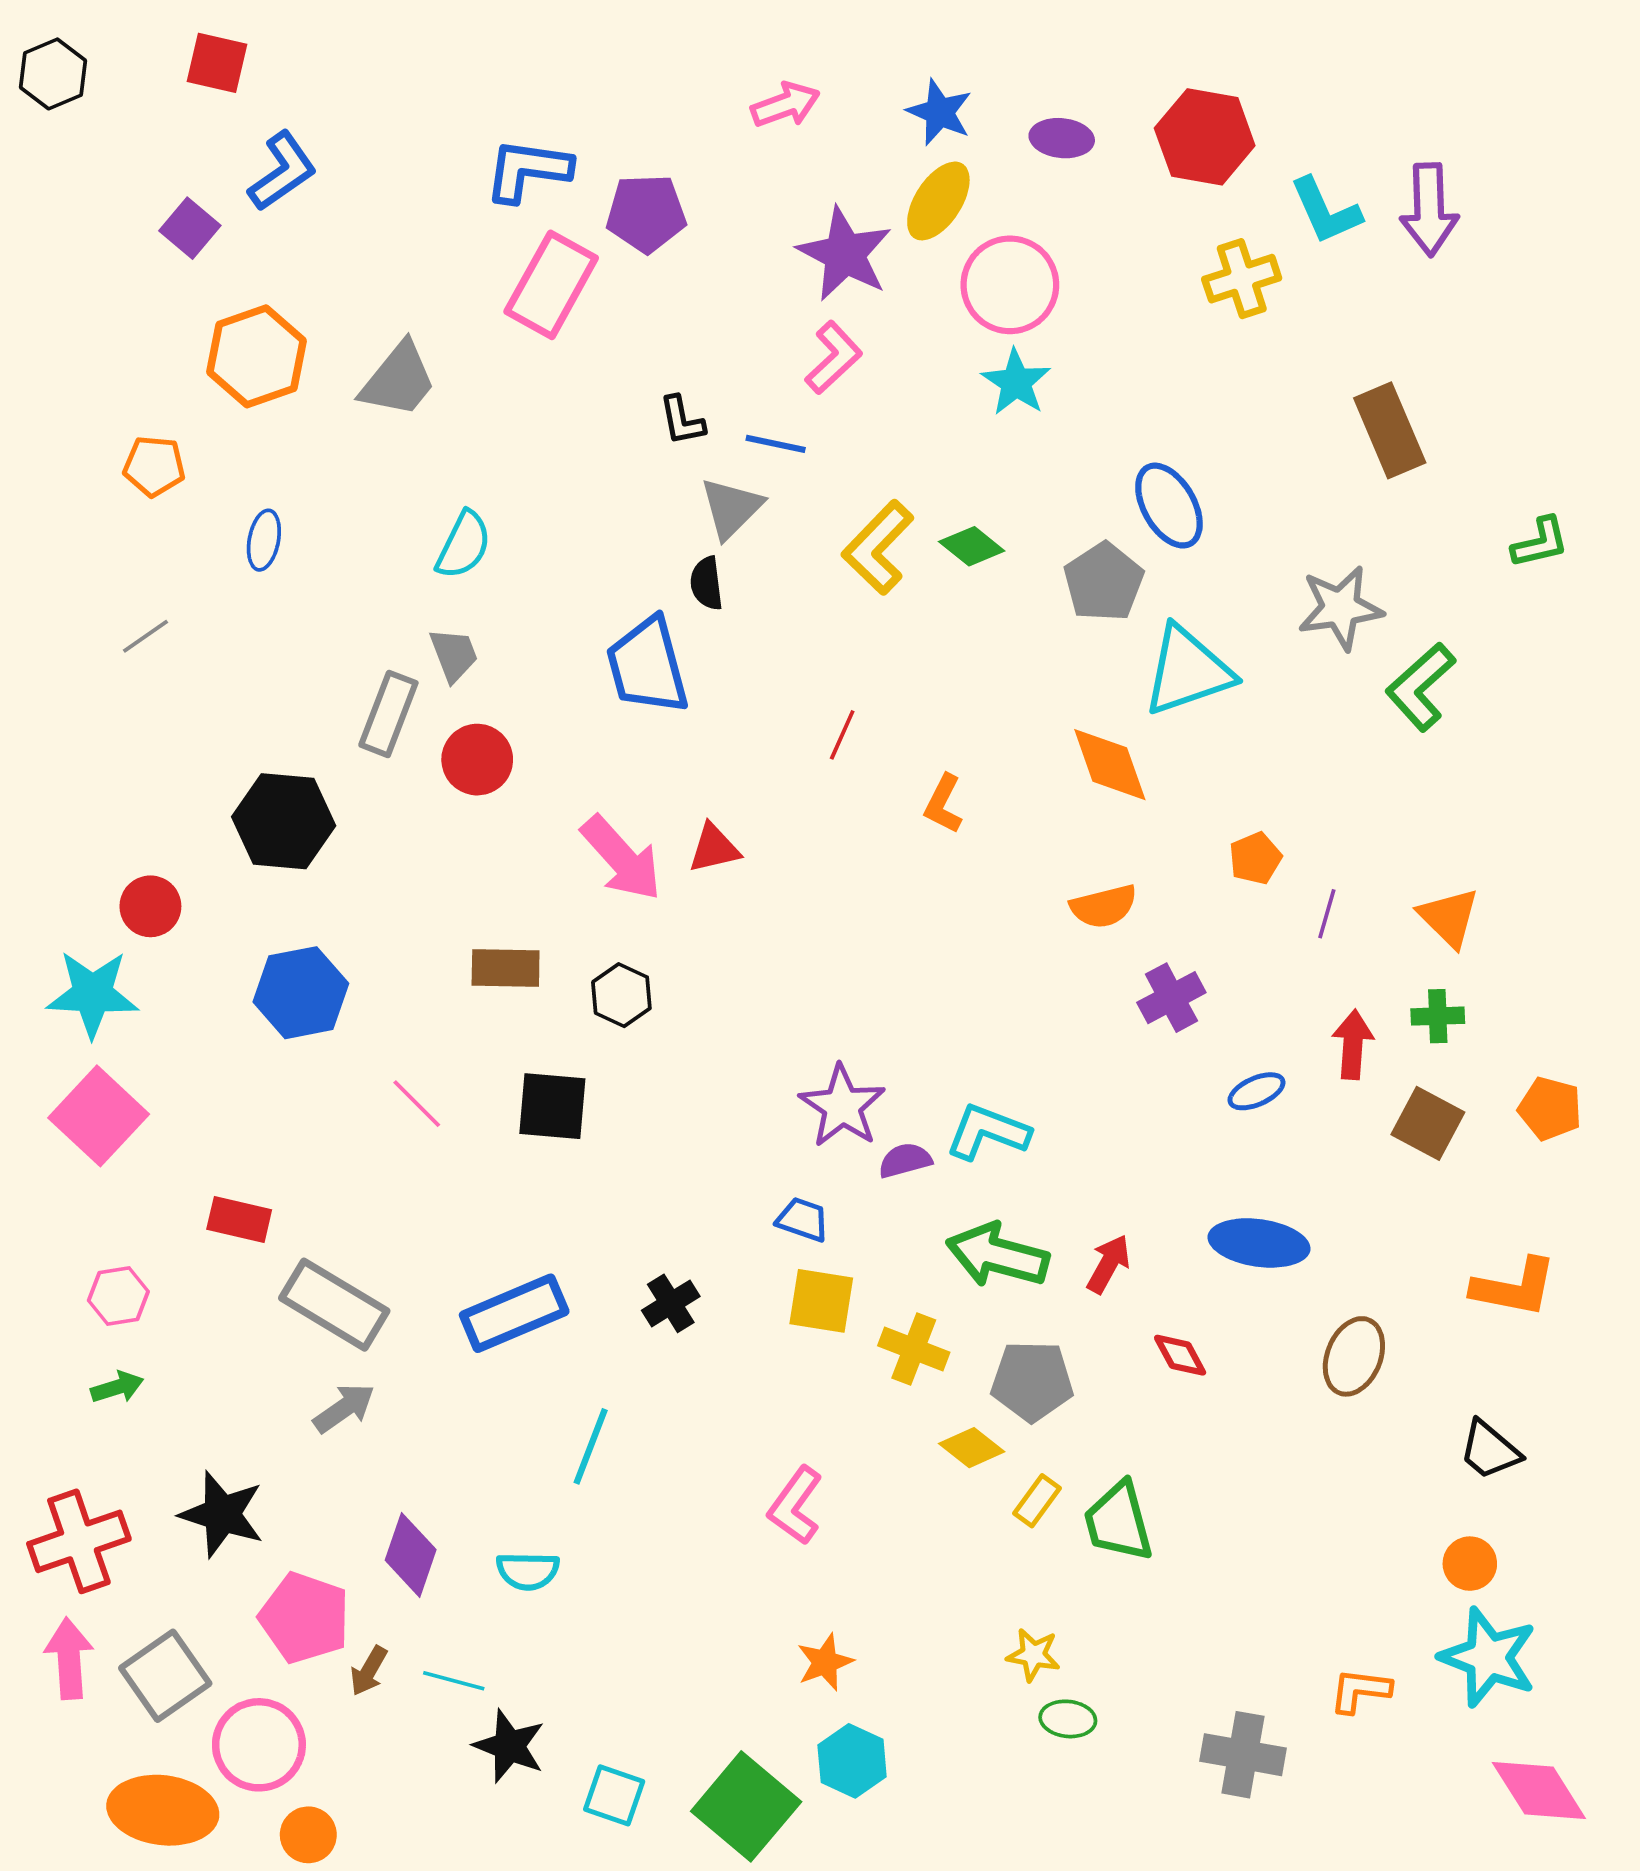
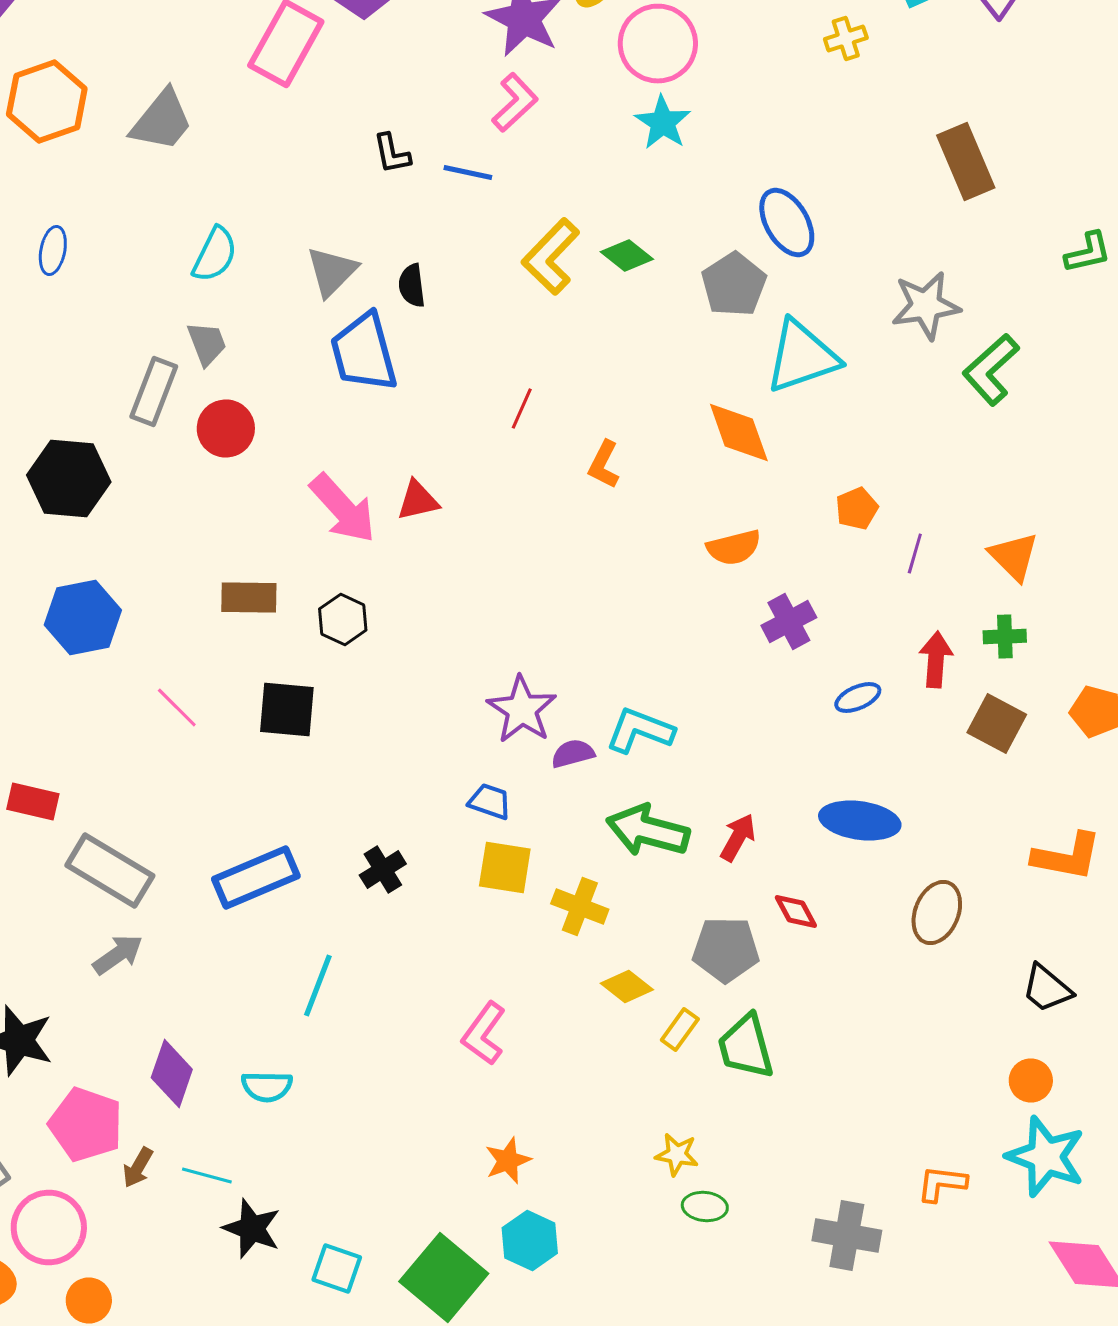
yellow cross: (1242, 279) -> (846, 38), size x0.7
gray triangle: (731, 508) -> (332, 272), moved
gray pentagon: (1032, 1381) -> (726, 950), moved

